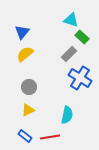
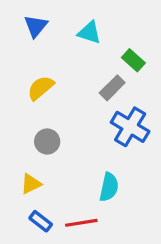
cyan triangle: (71, 20) -> (89, 33), moved
blue triangle: (22, 32) -> (36, 26), moved
yellow triangle: (28, 110) -> (31, 184), moved

